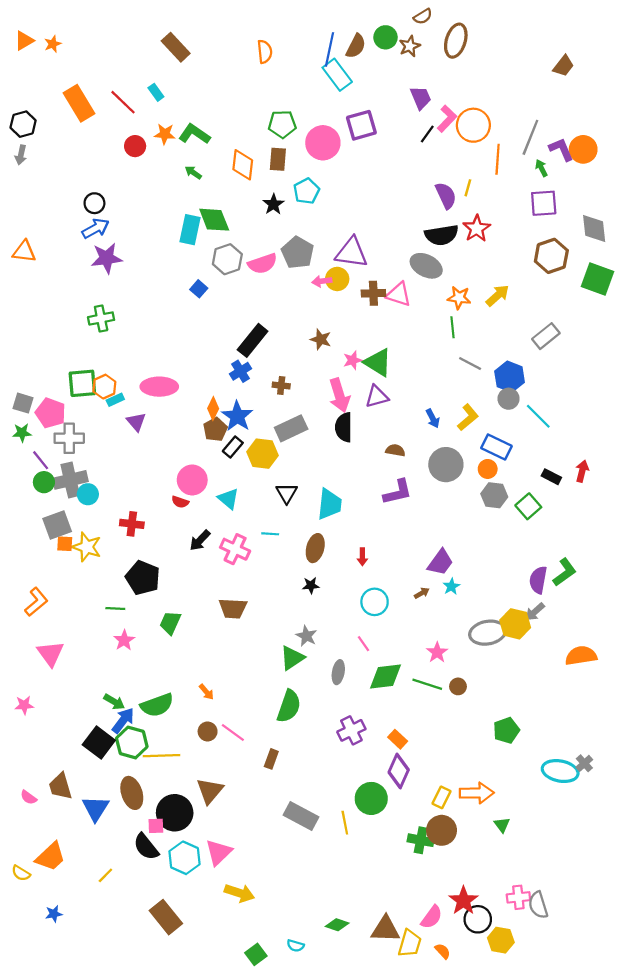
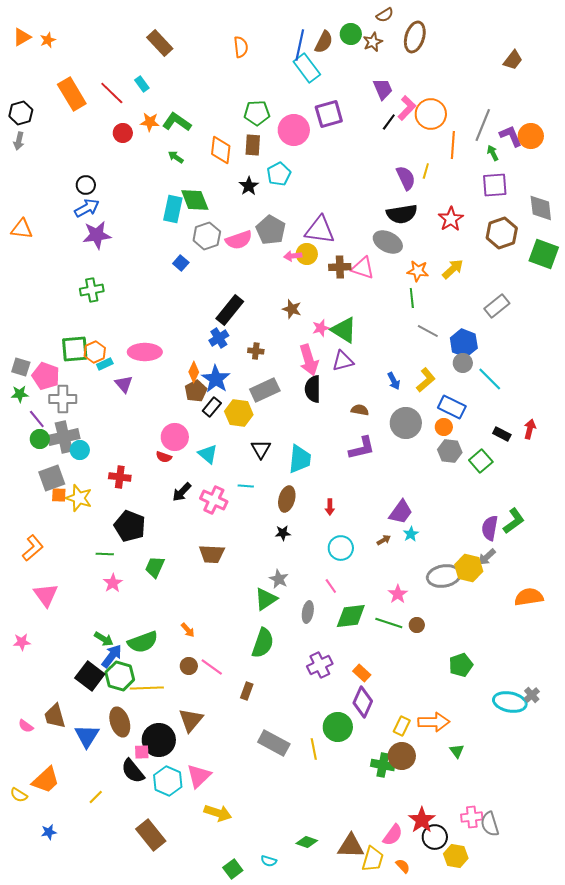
red star: (477, 228) -> (451, 219), moved

